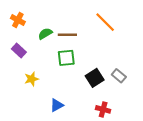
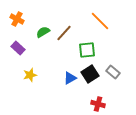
brown line: (67, 35) -> (64, 33), turned -48
green square: (66, 58) -> (87, 50), moved
blue triangle: (57, 105) -> (70, 78), moved

